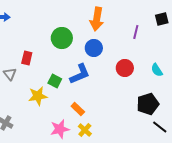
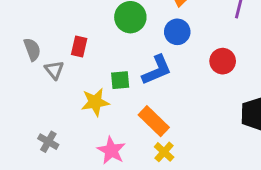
green square: (55, 81) -> (120, 80), turned -32
orange rectangle: (78, 109) -> (154, 121), size x1.5
pink star: (60, 129) -> (111, 150), moved, turned -30

